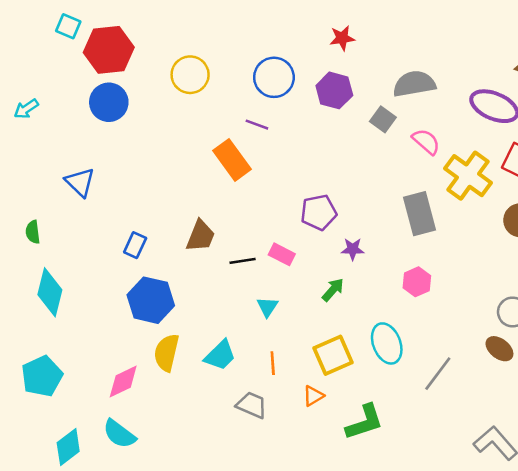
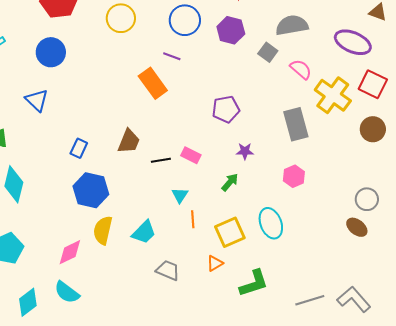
blue circle: (109, 102) -> (51, 52), moved
purple pentagon: (319, 212) -> (226, 109), moved
orange line: (273, 363) -> (193, 219), moved
gray line: (438, 374) -> (310, 300), moved, turned 36

